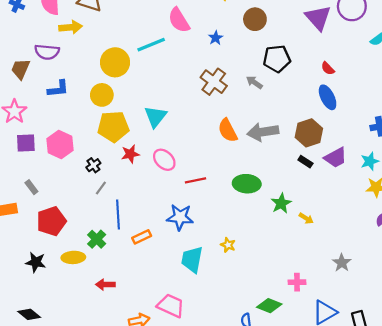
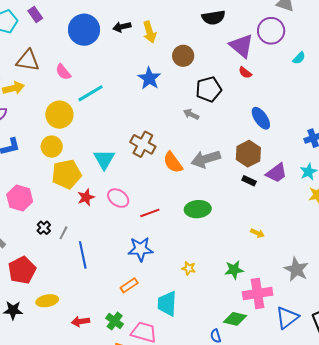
pink semicircle: (179, 20) -> (63, 72), moved, size x0.7
blue star: (216, 38) -> (149, 78), size x1.6
red semicircle: (328, 68) -> (245, 73), moved
brown cross: (214, 82) -> (143, 144), moved
black cross: (93, 165) -> (44, 228), moved
green star: (281, 203) -> (234, 270), moved, turned 30
orange rectangle: (142, 237) -> (129, 285), moved
green cross: (97, 239) -> (115, 321), moved
cyan trapezoid: (192, 259) -> (167, 304), moved
gray star: (342, 263) -> (296, 269), size x1.4
pink cross: (297, 282) -> (258, 293), size x1.8

